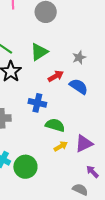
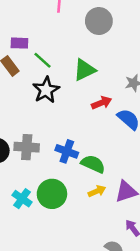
blue cross: (37, 103) -> (67, 151), moved
green circle: (25, 167) -> (52, 194), moved

